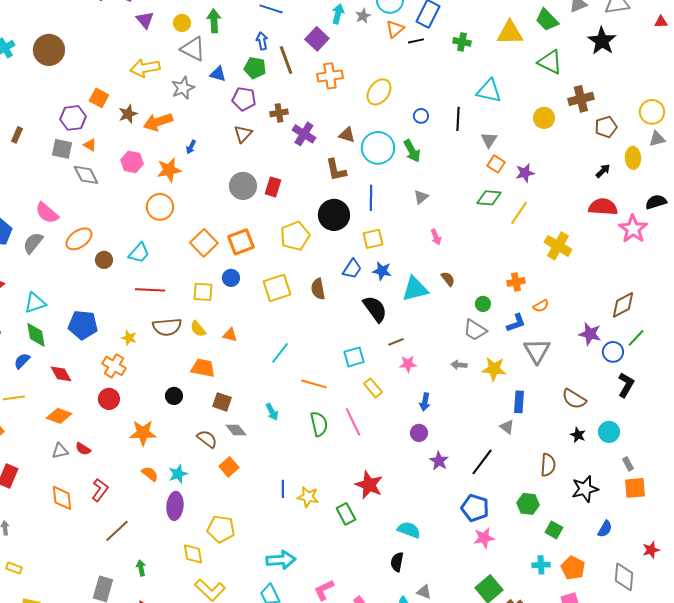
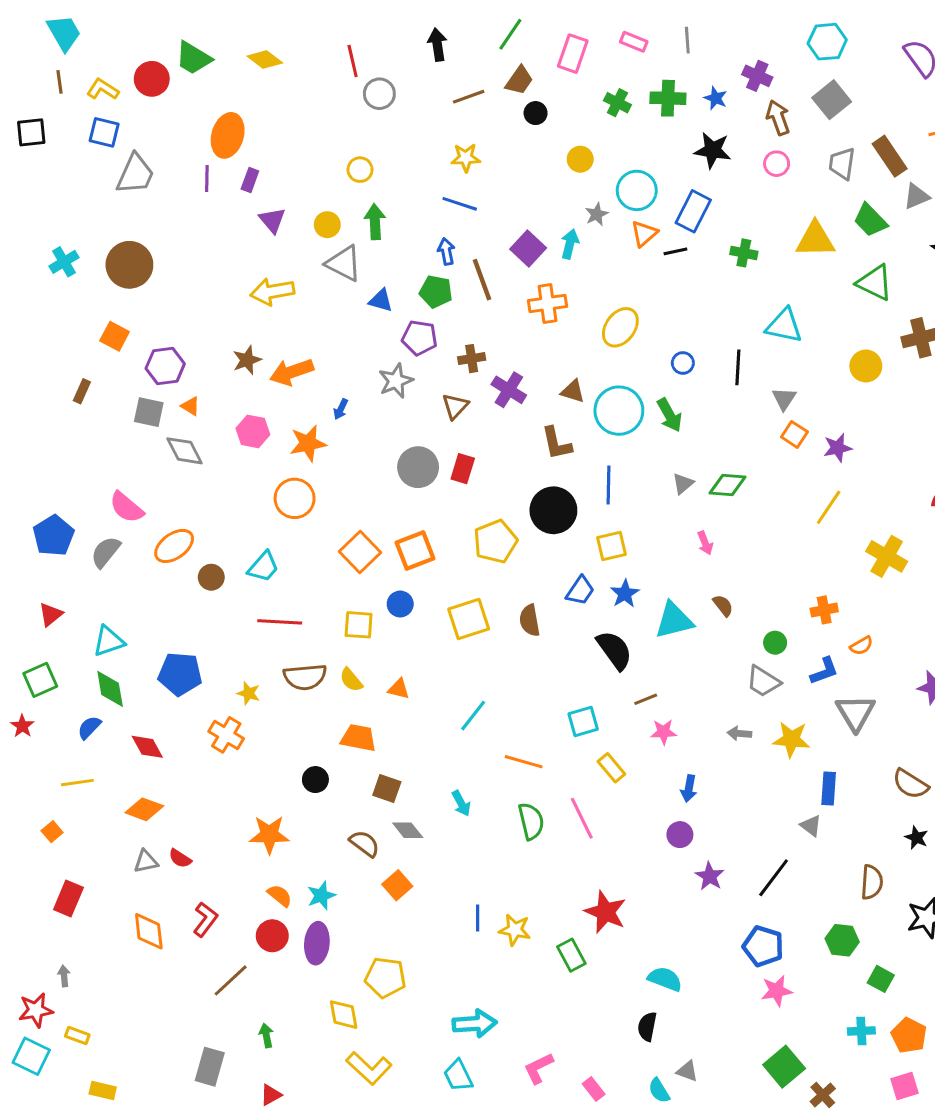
cyan arrow: (338, 14) -> (570, 244), moved
gray star: (183, 88) -> (396, 381), moved
orange square: (99, 98) -> (115, 336), moved
brown triangle: (243, 134) -> (455, 406), moved
green diamond: (489, 198) -> (727, 485), moved
blue star: (382, 271) -> (625, 594), turned 30
red circle: (109, 399) -> (272, 936), moved

